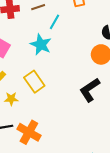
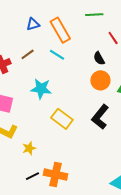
cyan line: (54, 22) -> (57, 55), moved, turned -70
yellow rectangle: (34, 82) -> (62, 119), moved

